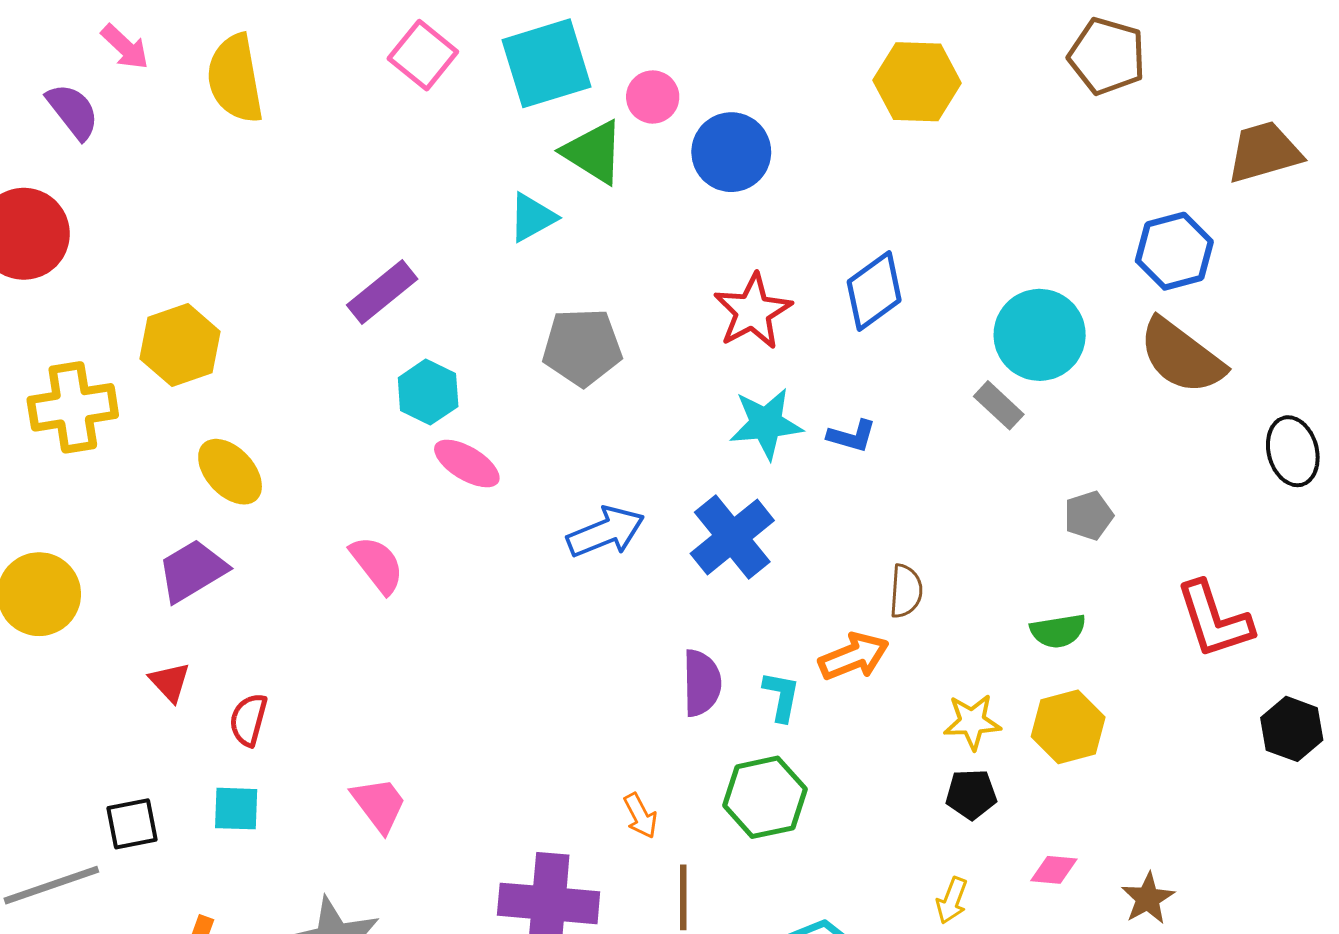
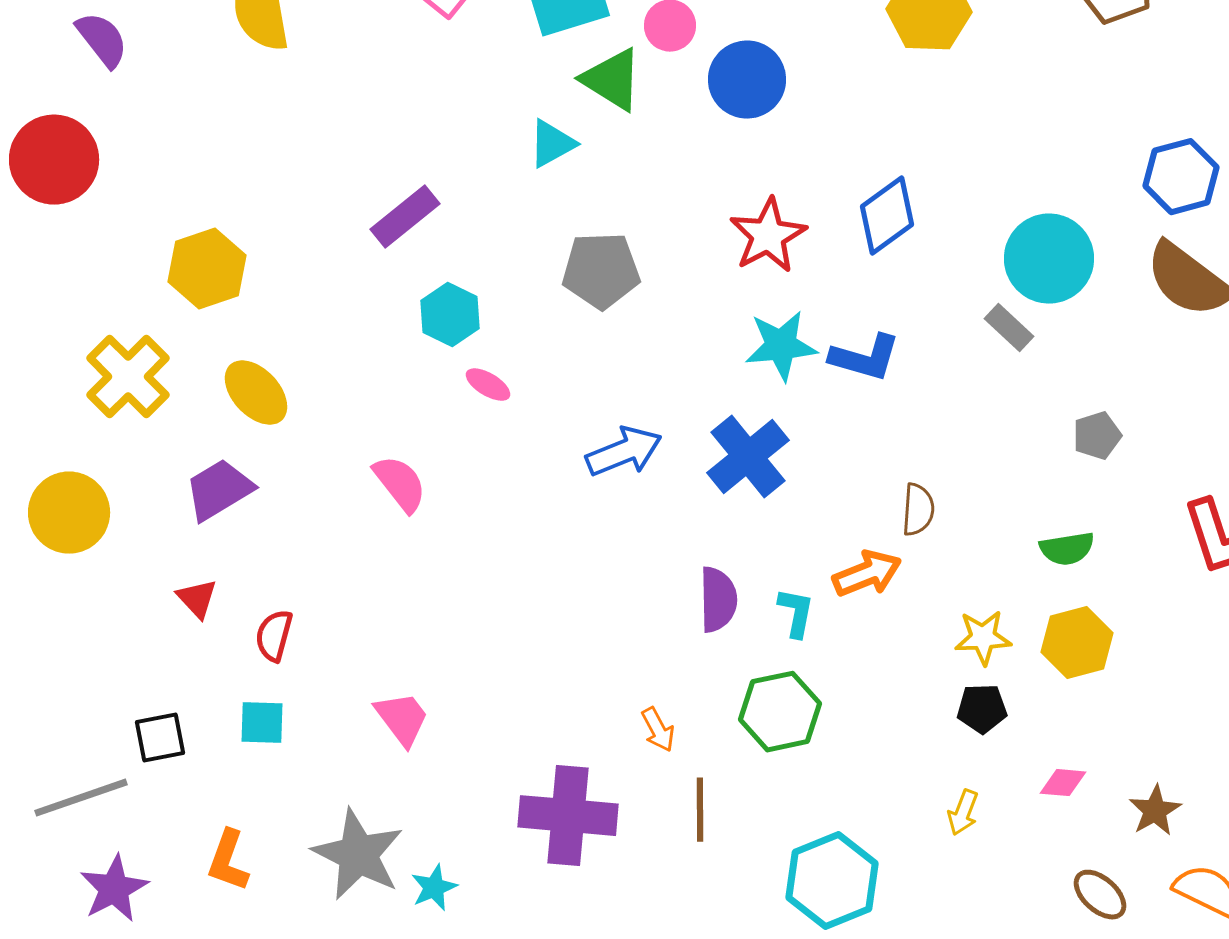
yellow cross: (73, 407) -> (128, 377), moved, turned -36
blue L-shape: (852, 436) -> (865, 358), size x1.5
pink ellipse: (467, 463) -> (488, 385), size x0.7

